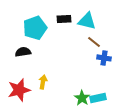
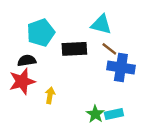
black rectangle: (64, 19) -> (74, 49), moved, size x1.5
blue cross: (104, 58) -> (121, 67), size x1.6
red star: (19, 90) -> (22, 81), moved

